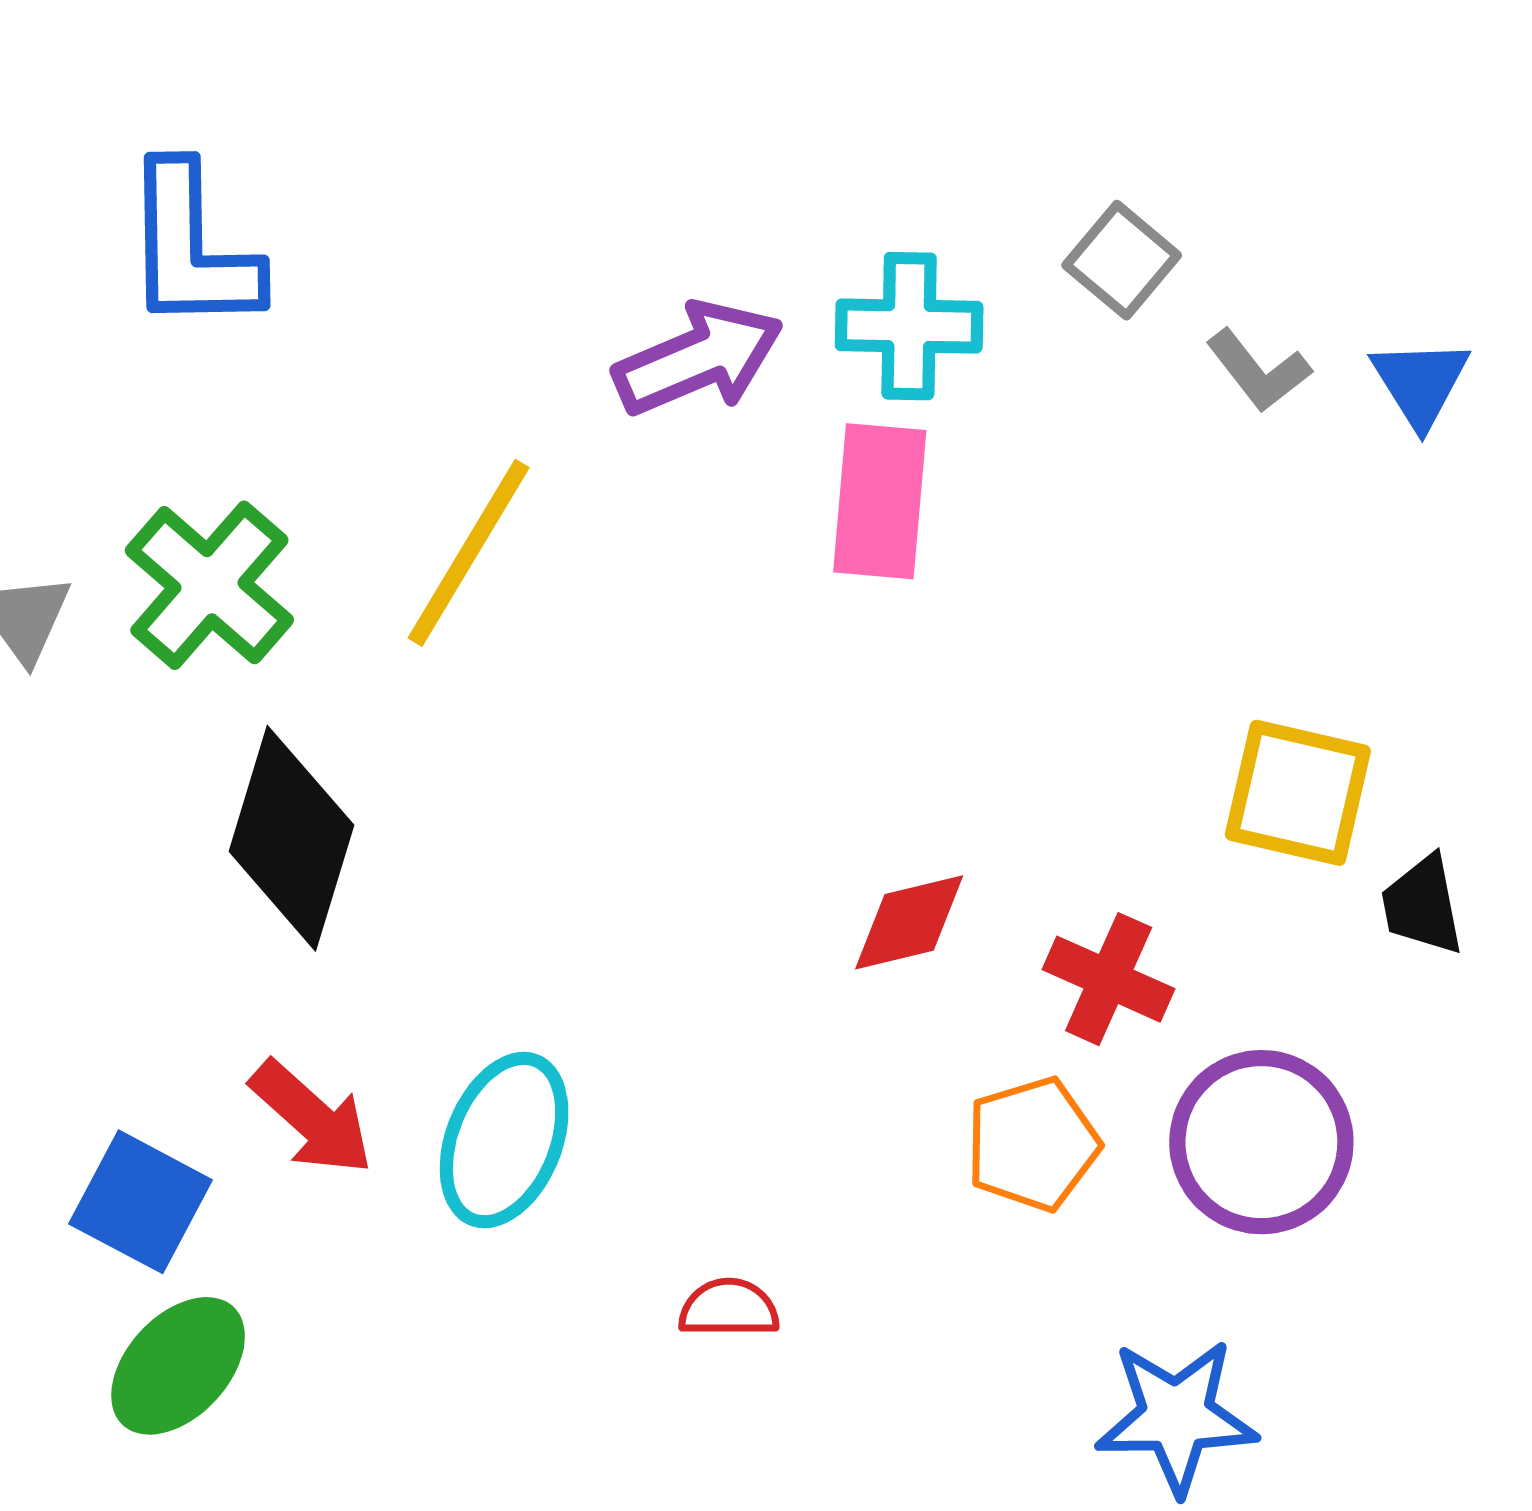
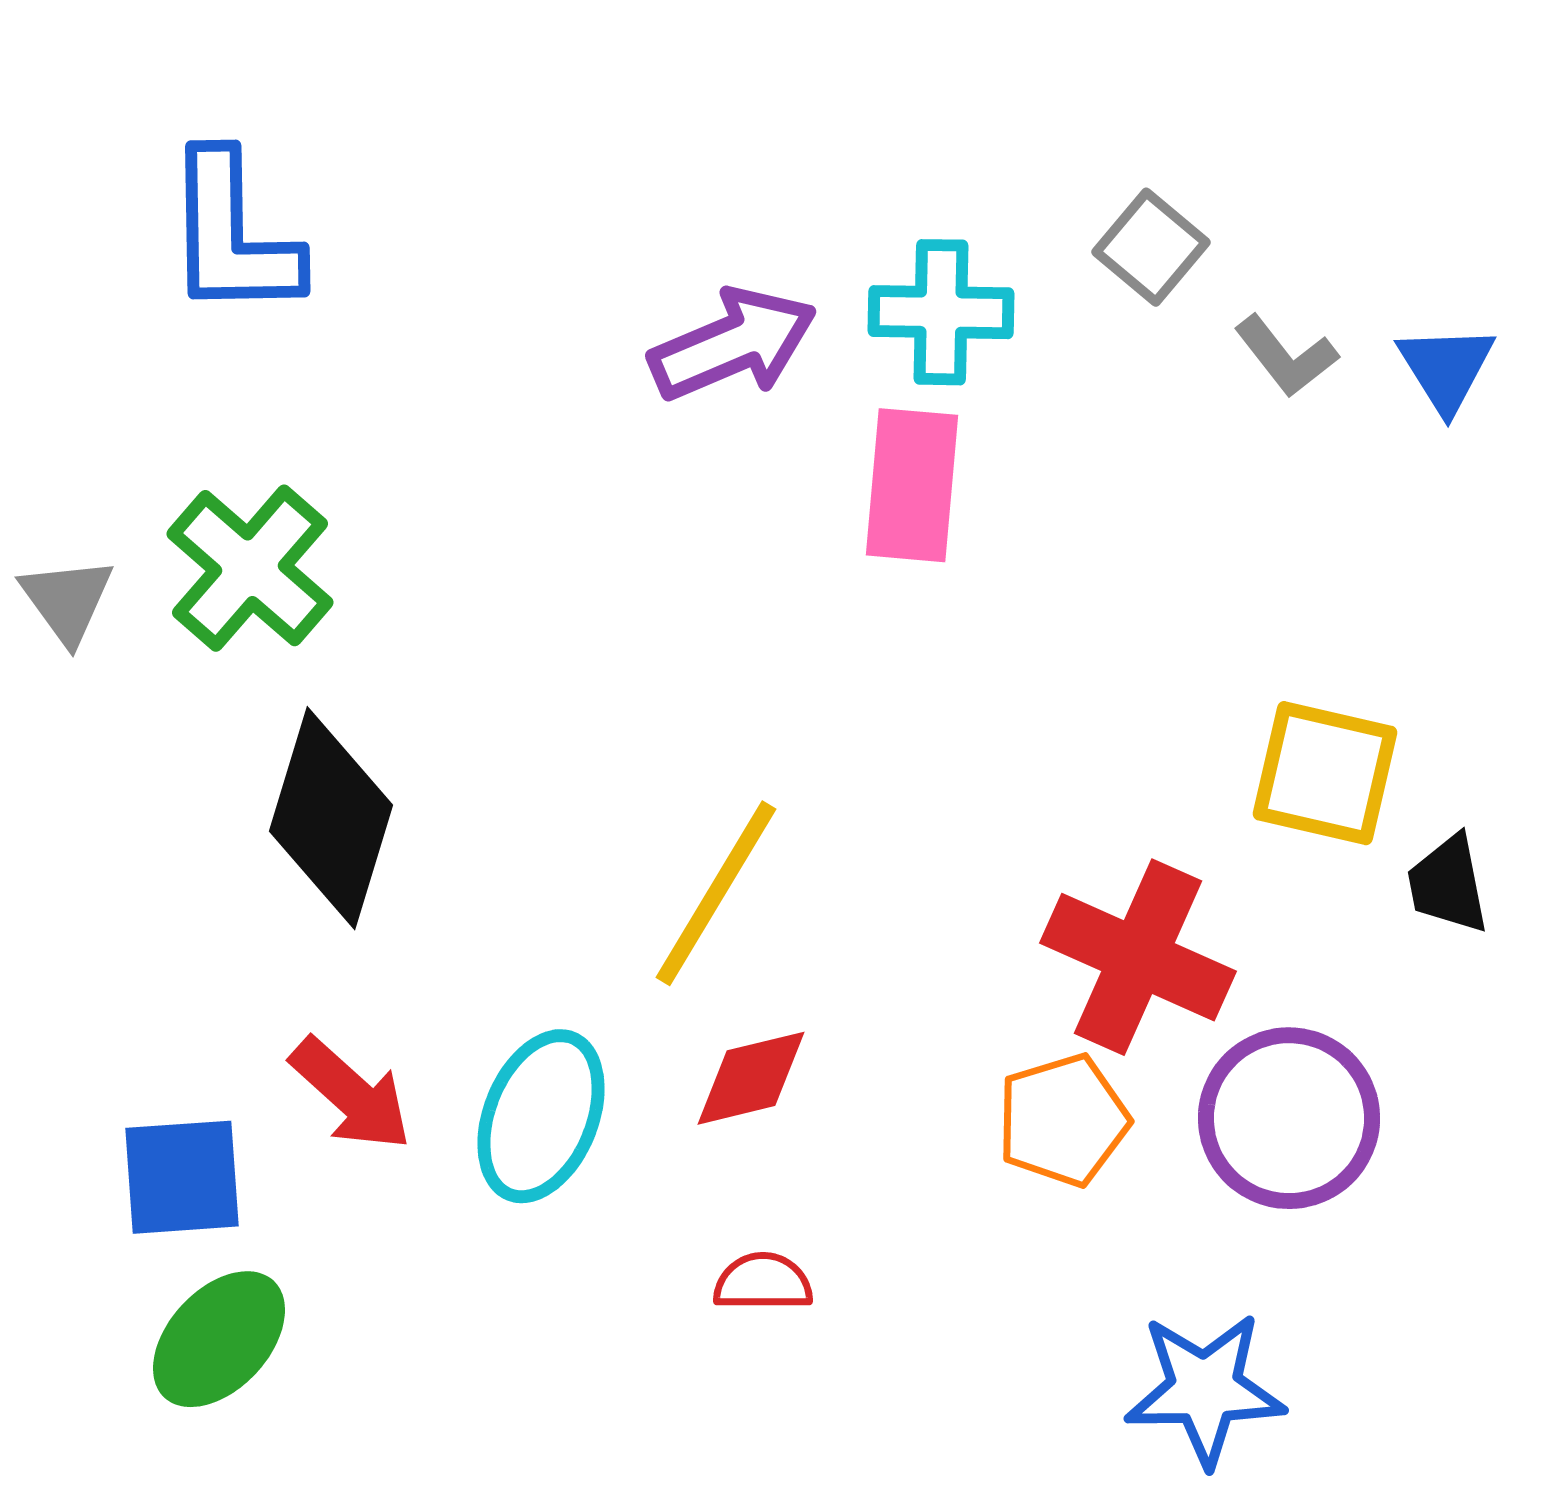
yellow line: (469, 553) -> (716, 893), moved
red diamond: (909, 922) -> (751, 1078), moved
red cross: (1109, 979) -> (1138, 957), size x1.5
blue square: (141, 1202) -> (182, 1177), turned -32

